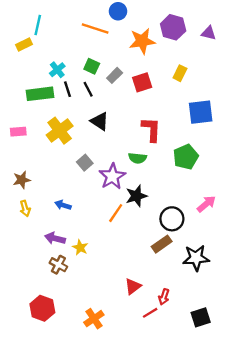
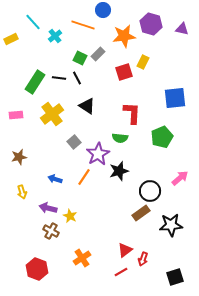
cyan line: (38, 25) -> (33, 22), turned -54
yellow rectangle: (24, 44) -> (11, 39), moved
cyan cross: (57, 70) -> (55, 36), moved
yellow rectangle: (180, 73) -> (143, 62), moved
gray rectangle: (115, 75) -> (98, 54), moved
black line: (68, 89) -> (59, 78), turned -64
green rectangle: (40, 94) -> (35, 82), turned -50
yellow arrow: (25, 208) -> (22, 192), moved
orange line: (116, 213) -> (84, 177), moved
red triangle: (133, 286) -> (125, 250), moved
red line: (150, 313) -> (121, 272), moved
orange cross: (94, 319) -> (82, 258), moved

